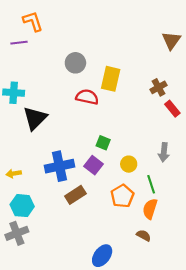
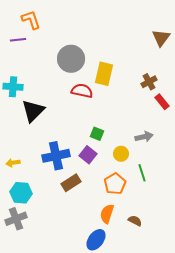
gray circle: (75, 63) -> (71, 59), size x1.4
gray arrow: (164, 152) -> (144, 137), moved, turned -108
orange semicircle: (150, 209) -> (107, 214), moved

